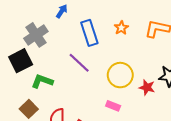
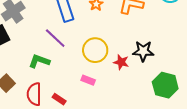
green L-shape: (42, 81) -> (39, 61), moved

